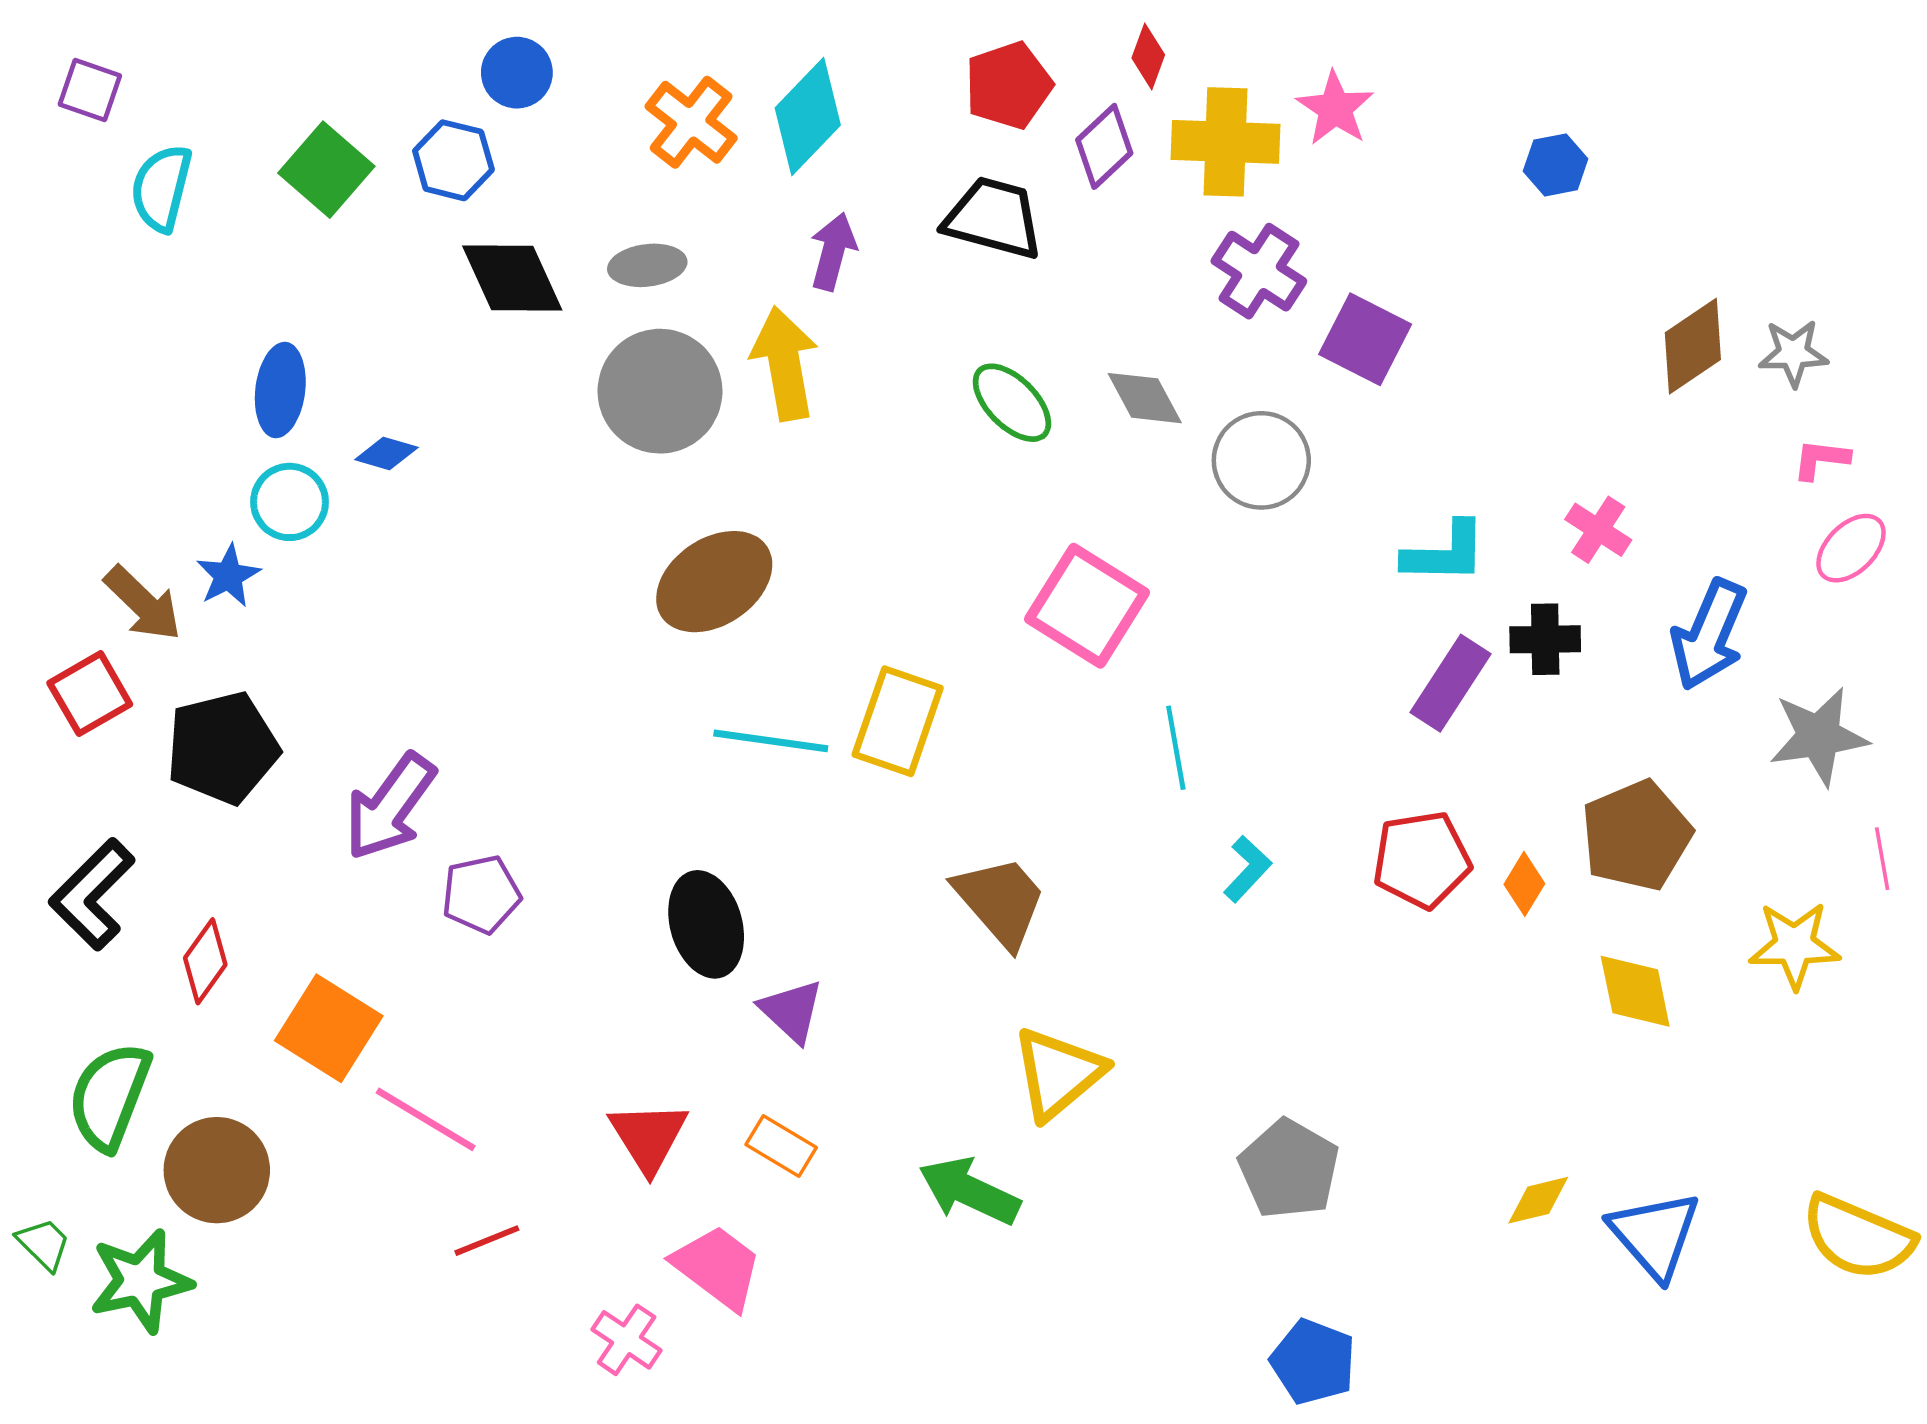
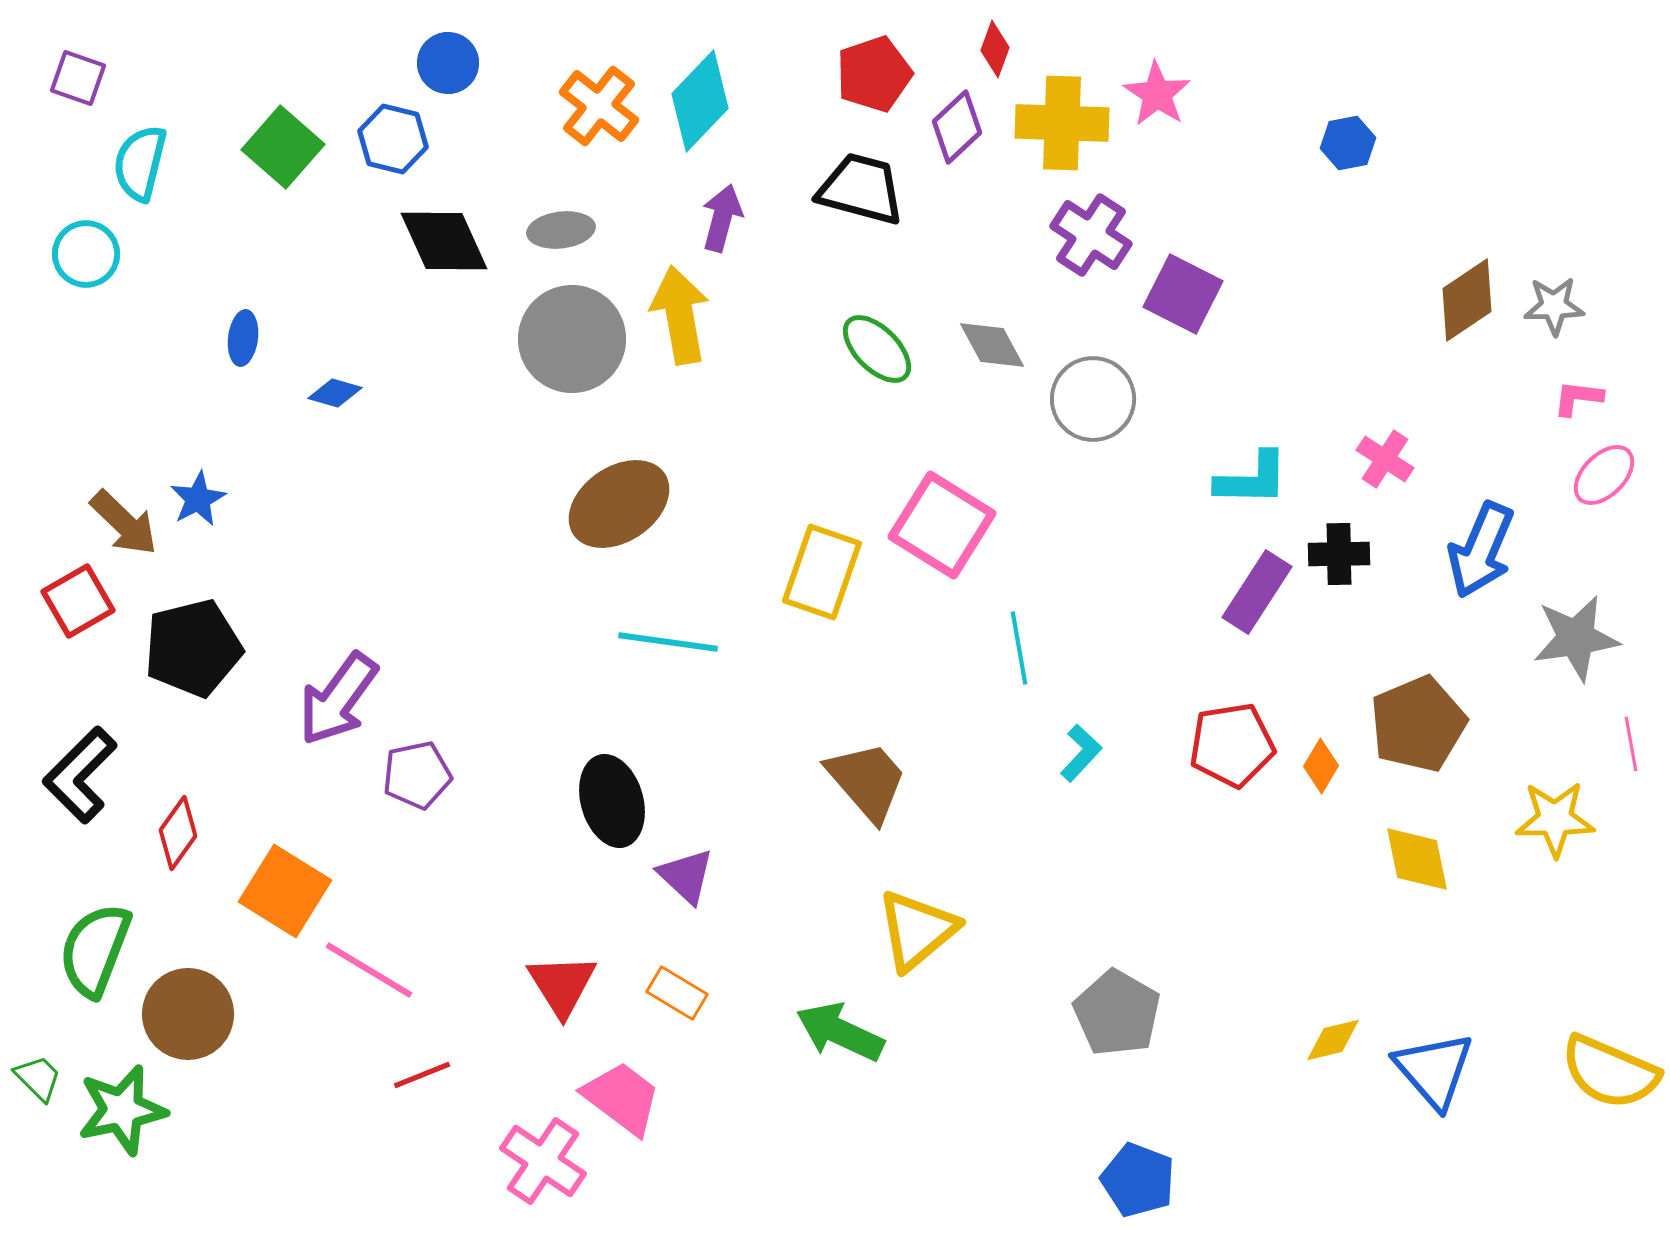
blue ellipse: (280, 390) -> (243, 338), size x0.7
cyan circle: (290, 502) -> (86, 254), moved
yellow rectangle: (898, 721) -> (822, 572), moved
pink cross: (627, 1340) -> (543, 1161), size x1.4

